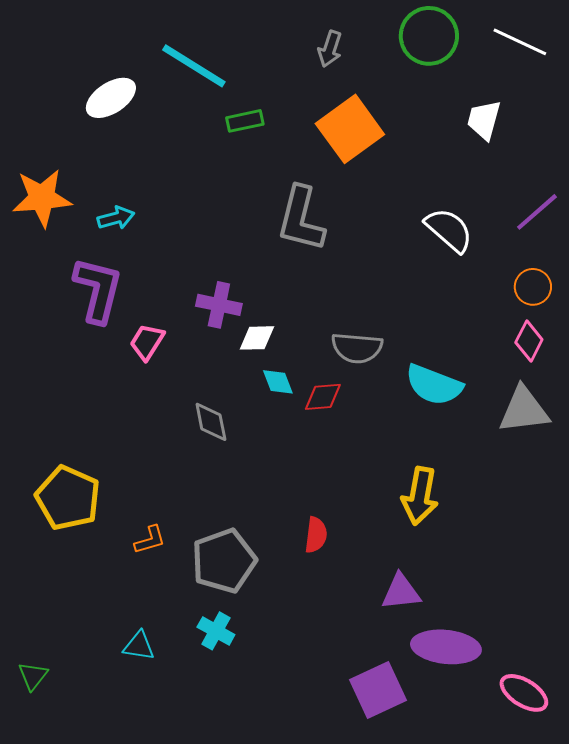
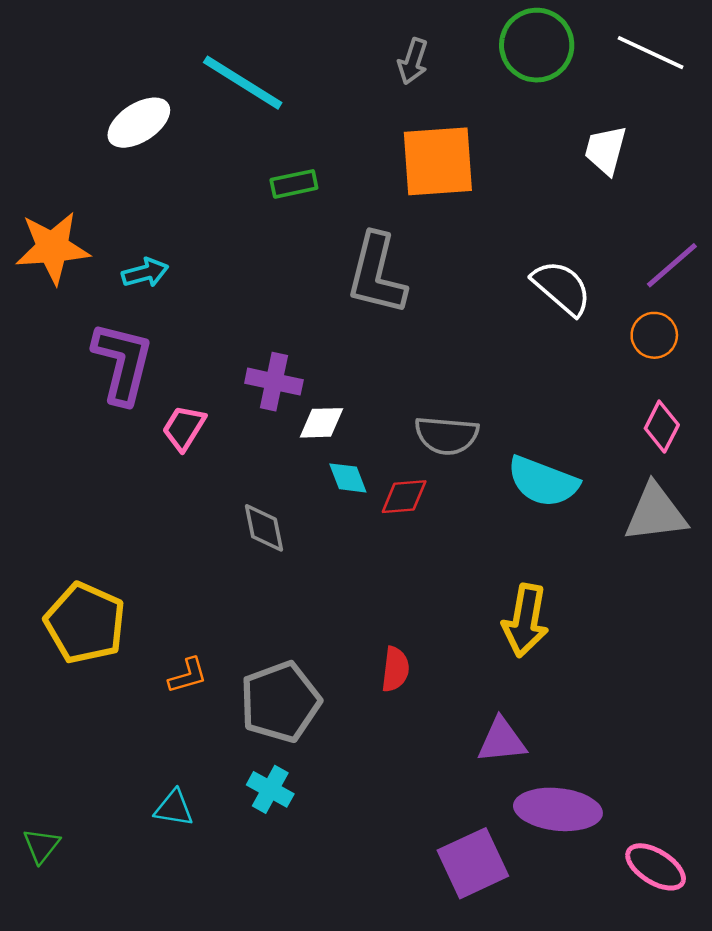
green rectangle: (245, 121) -> (294, 184), moved
orange square: (350, 129) -> (438, 161), turned 32
orange circle: (533, 287) -> (654, 335), moved

